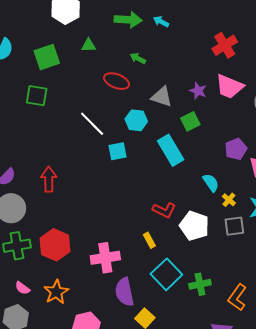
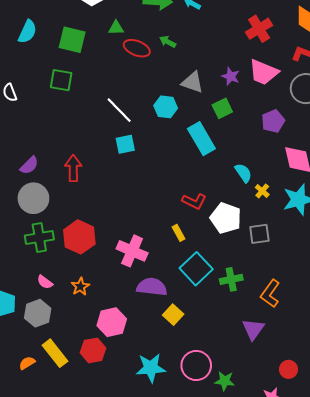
green square: (47, 57) -> (72, 40), turned 32
red ellipse: (117, 81) -> (137, 48), moved
purple pentagon: (236, 149) -> (273, 121), moved
cyan square: (117, 151) -> (125, 144), moved
gray square: (234, 226) -> (259, 234), moved
pink cross: (105, 258) -> (132, 251), turned 32
orange star: (56, 292) -> (80, 286), size x0.7
purple semicircle: (124, 292) -> (152, 287), turned 108

